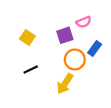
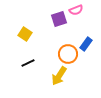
pink semicircle: (84, 22) -> (76, 10), moved
purple square: (65, 35) -> (59, 19), moved

